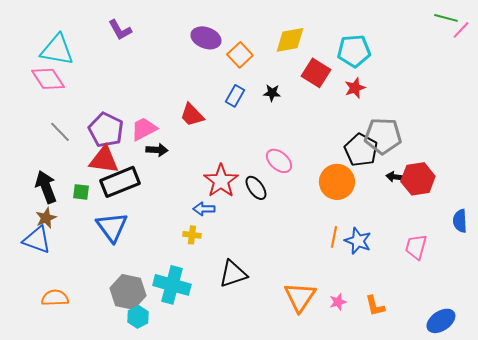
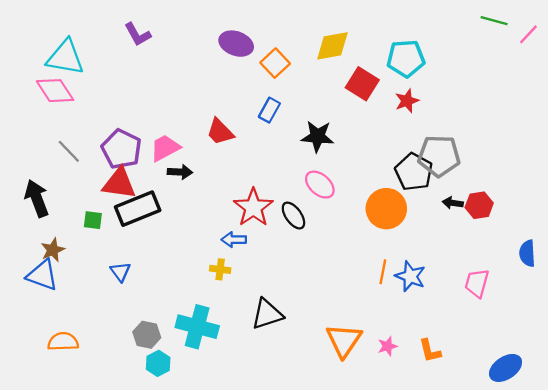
green line: (446, 18) -> (494, 21), moved
black star: (272, 93) -> (318, 136), moved, size x1.6
red hexagon: (418, 179) -> (479, 205), size x0.7
black arrow: (46, 187) -> (37, 198), moved
blue triangle: (112, 227) -> (120, 272), moved, size x0.6
gray hexagon: (128, 292) -> (147, 335), size x0.7

